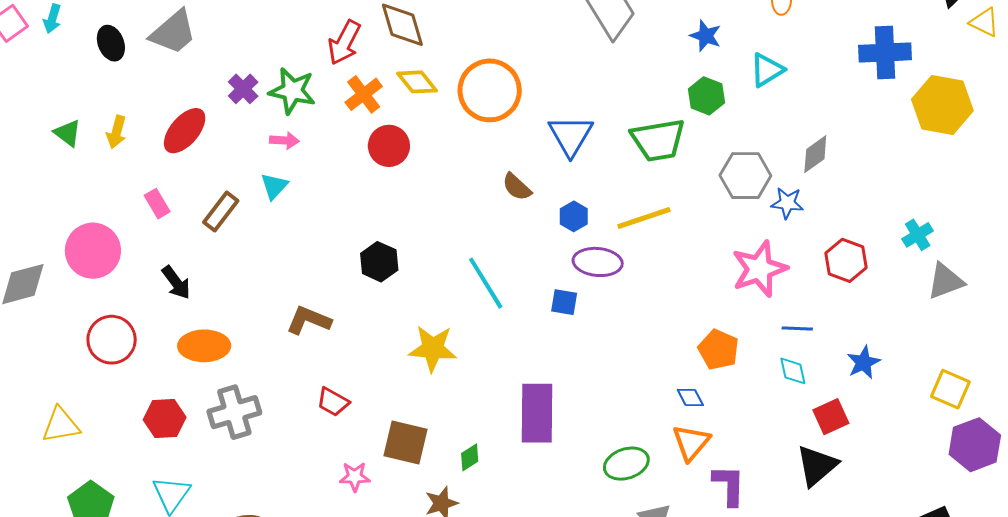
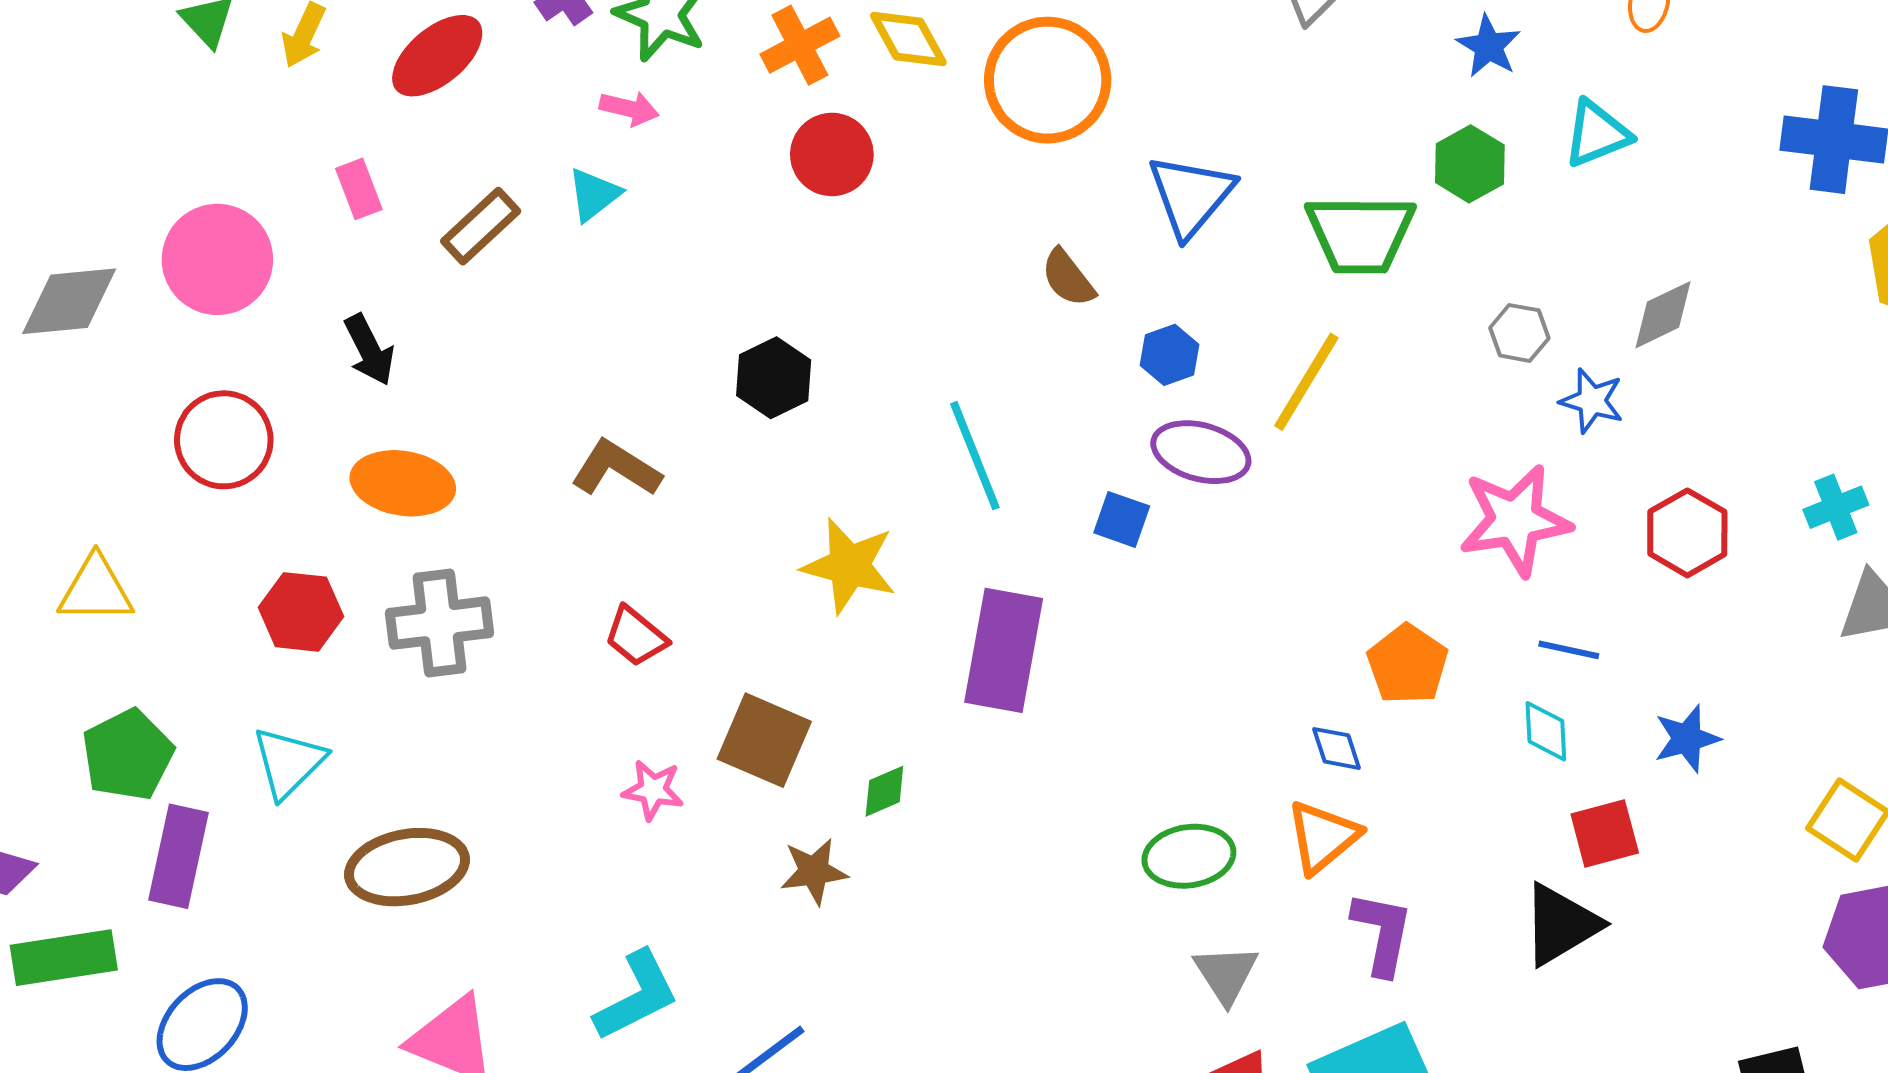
gray hexagon: (745, 176) -> (1519, 333), size x0.6
yellow line: (644, 218) -> (1306, 382), turned -50
purple rectangle: (537, 413) -> (1004, 650), moved

